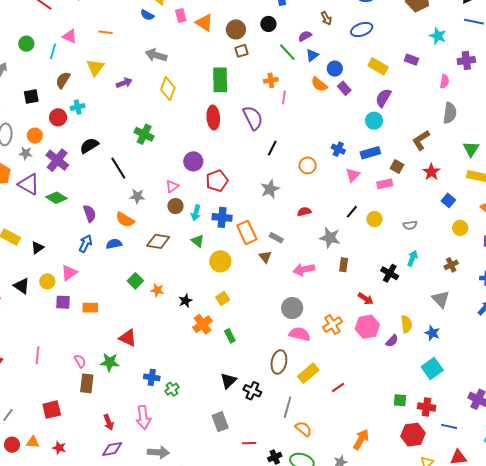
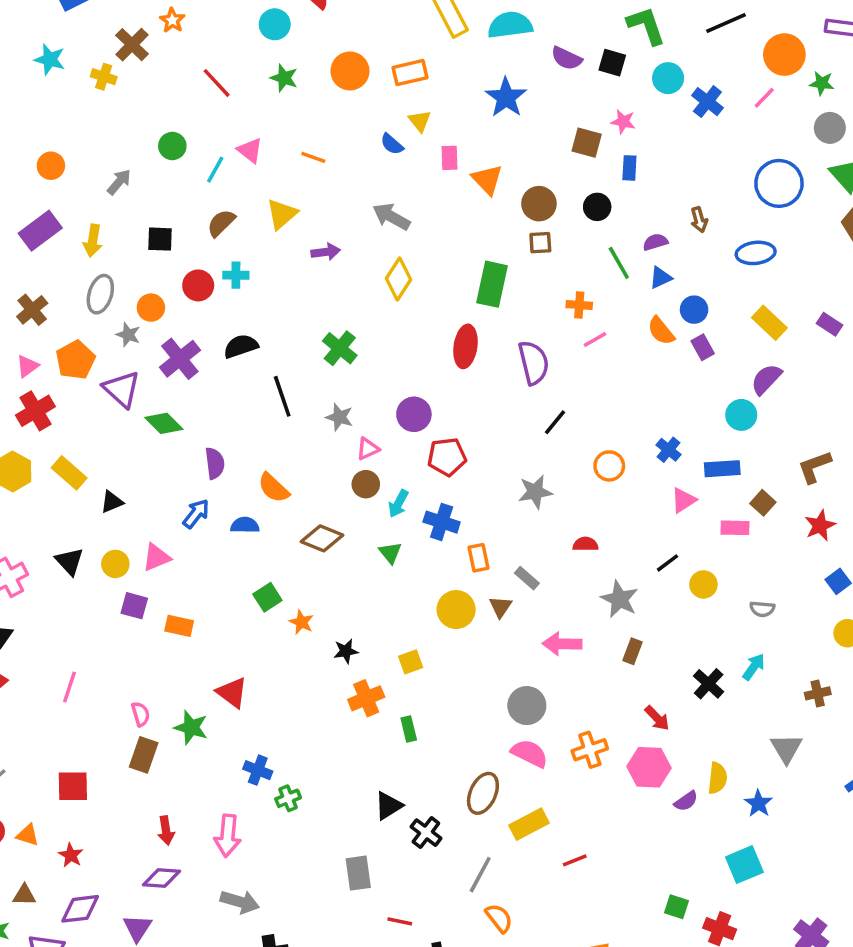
pink line: (284, 97) -> (595, 339), turned 40
gray star: (137, 196) -> (339, 417), moved
orange rectangle: (247, 232) -> (478, 558), size x0.7
yellow circle: (220, 261) -> (456, 610), moved

